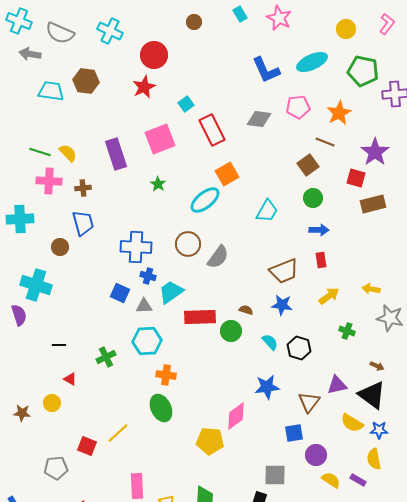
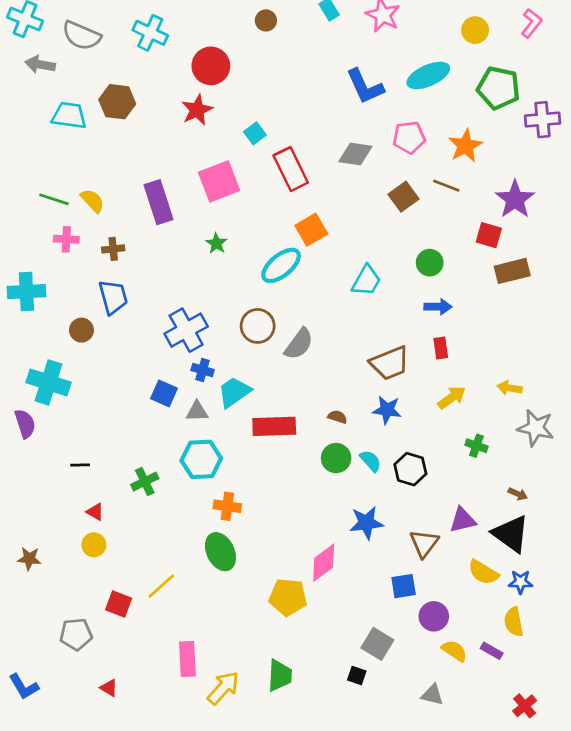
brown square: (308, 165) -> (404, 197), moved
pink cross: (49, 181) -> (66, 239), size x0.7
blue cross: (136, 247) -> (186, 330), turned -32
green circle: (231, 331) -> (336, 458), moved
yellow circle: (52, 403) -> (94, 545), moved
gray square: (275, 475) -> (377, 644), turned 30

